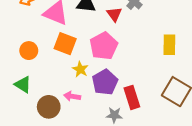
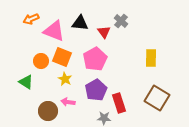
orange circle: (29, 51) -> (41, 61), moved
yellow star: (80, 69) -> (65, 79), moved
green triangle: (23, 85) -> (26, 82), moved

